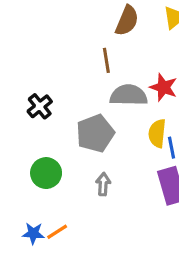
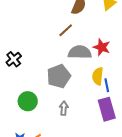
brown line: (106, 60) -> (66, 30), turned 56
black cross: (40, 106) -> (14, 59), moved

